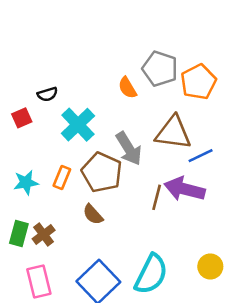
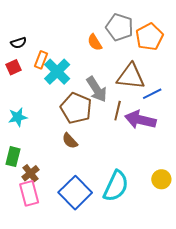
black semicircle: (47, 94) -> (18, 43), moved
orange rectangle: (62, 178) -> (41, 60), moved
brown line: (157, 197) -> (118, 111), moved
brown cross: (44, 234) -> (30, 173), moved

